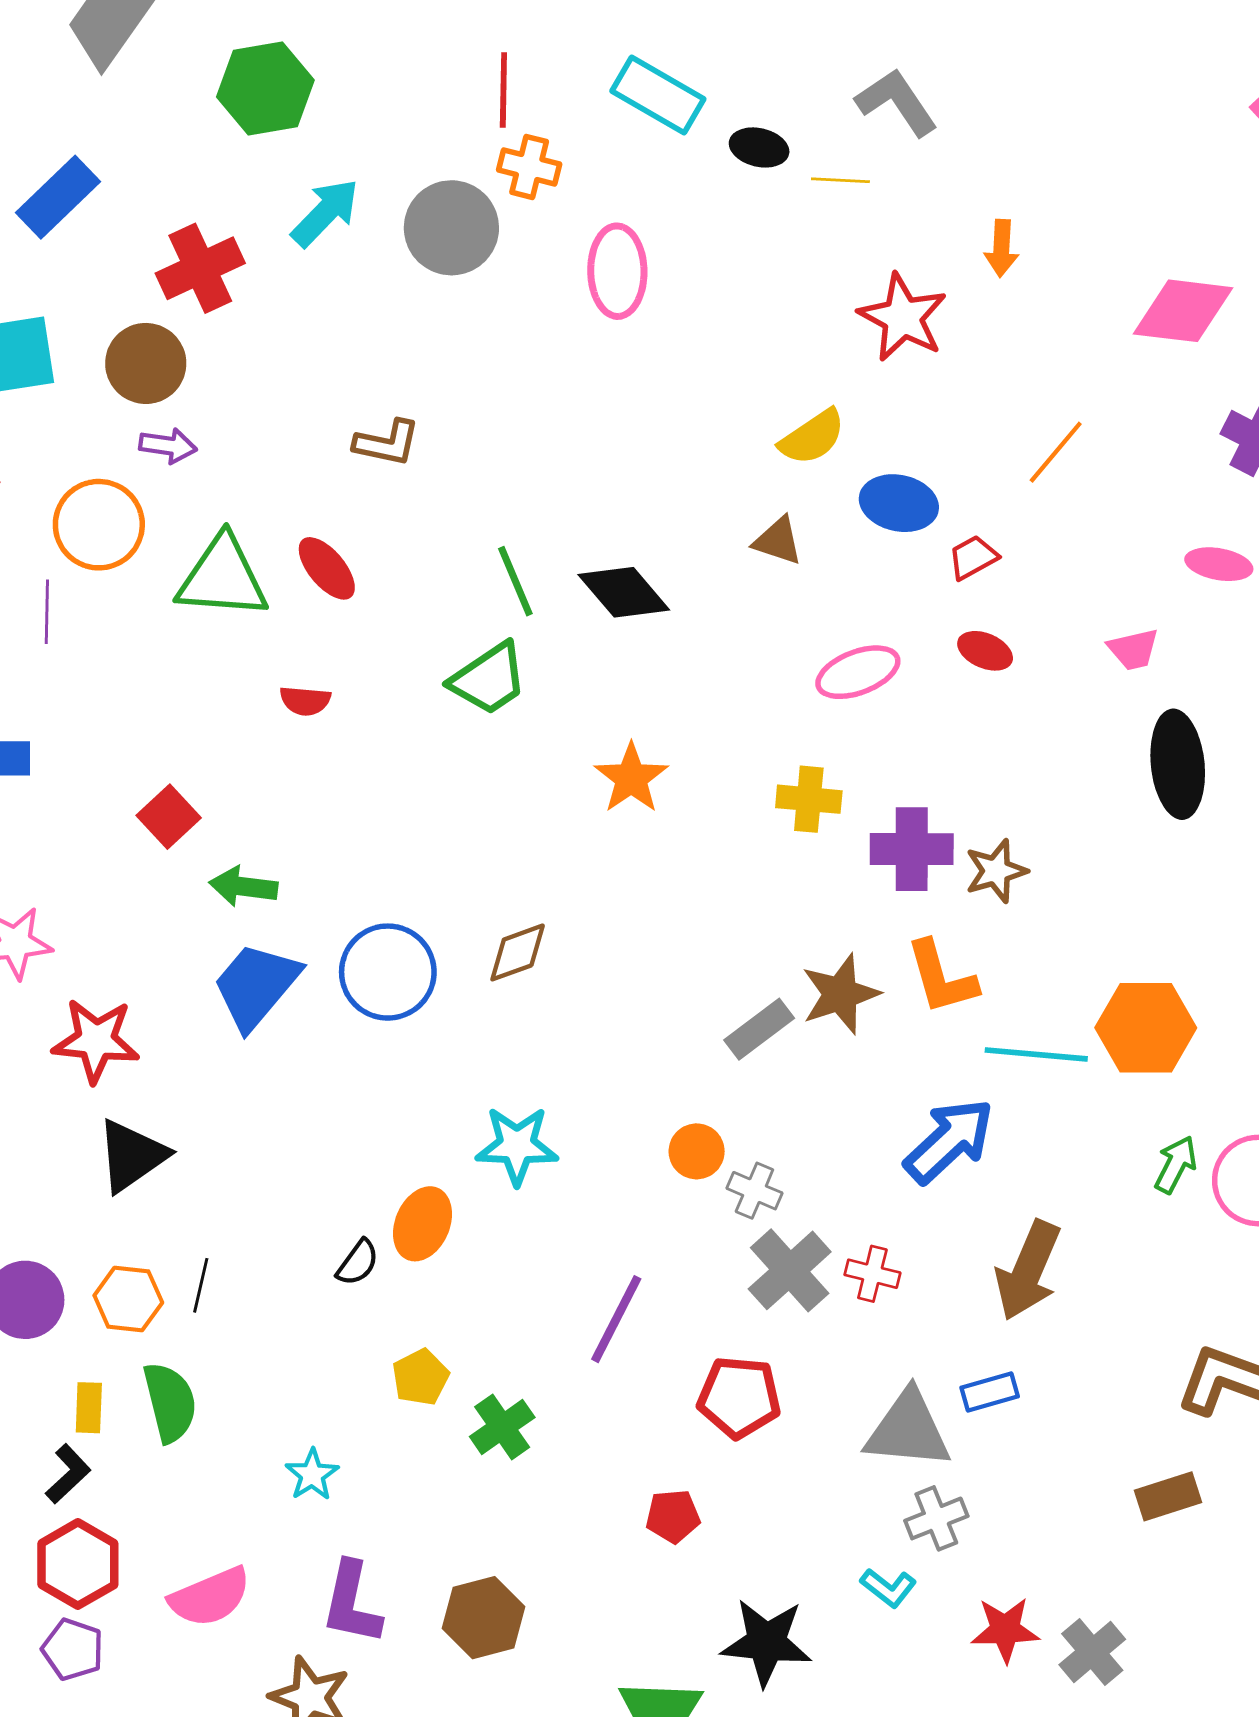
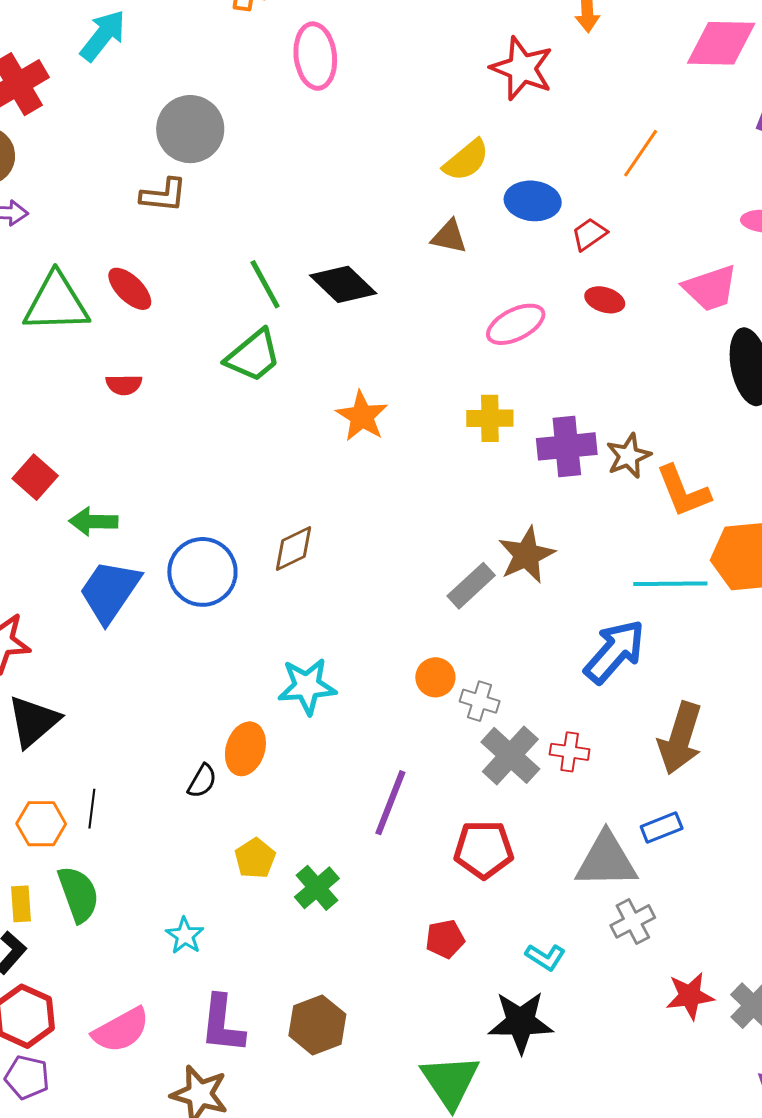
gray circle: (451, 228) -> (190, 129), moved
pink trapezoid: (1133, 649) -> (710, 288), size x1.5
orange L-shape: (941, 977) -> (683, 491), moved
cyan L-shape: (888, 1588) -> (545, 957), moved

